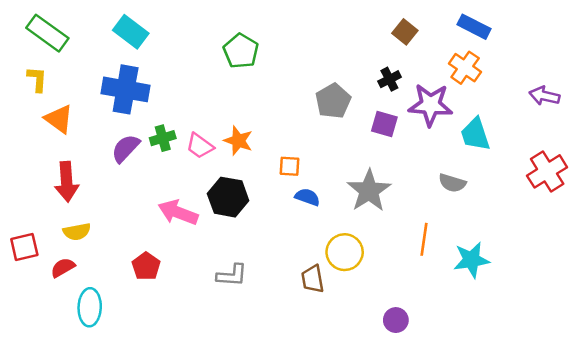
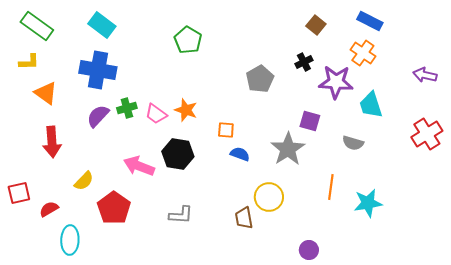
yellow L-shape: (37, 79) -> (29, 62), turned 85
purple square: (384, 124) -> (310, 121), moved
yellow semicircle: (77, 232) -> (84, 181), moved, turned -35
red pentagon: (146, 266) -> (114, 208), size x1.5

